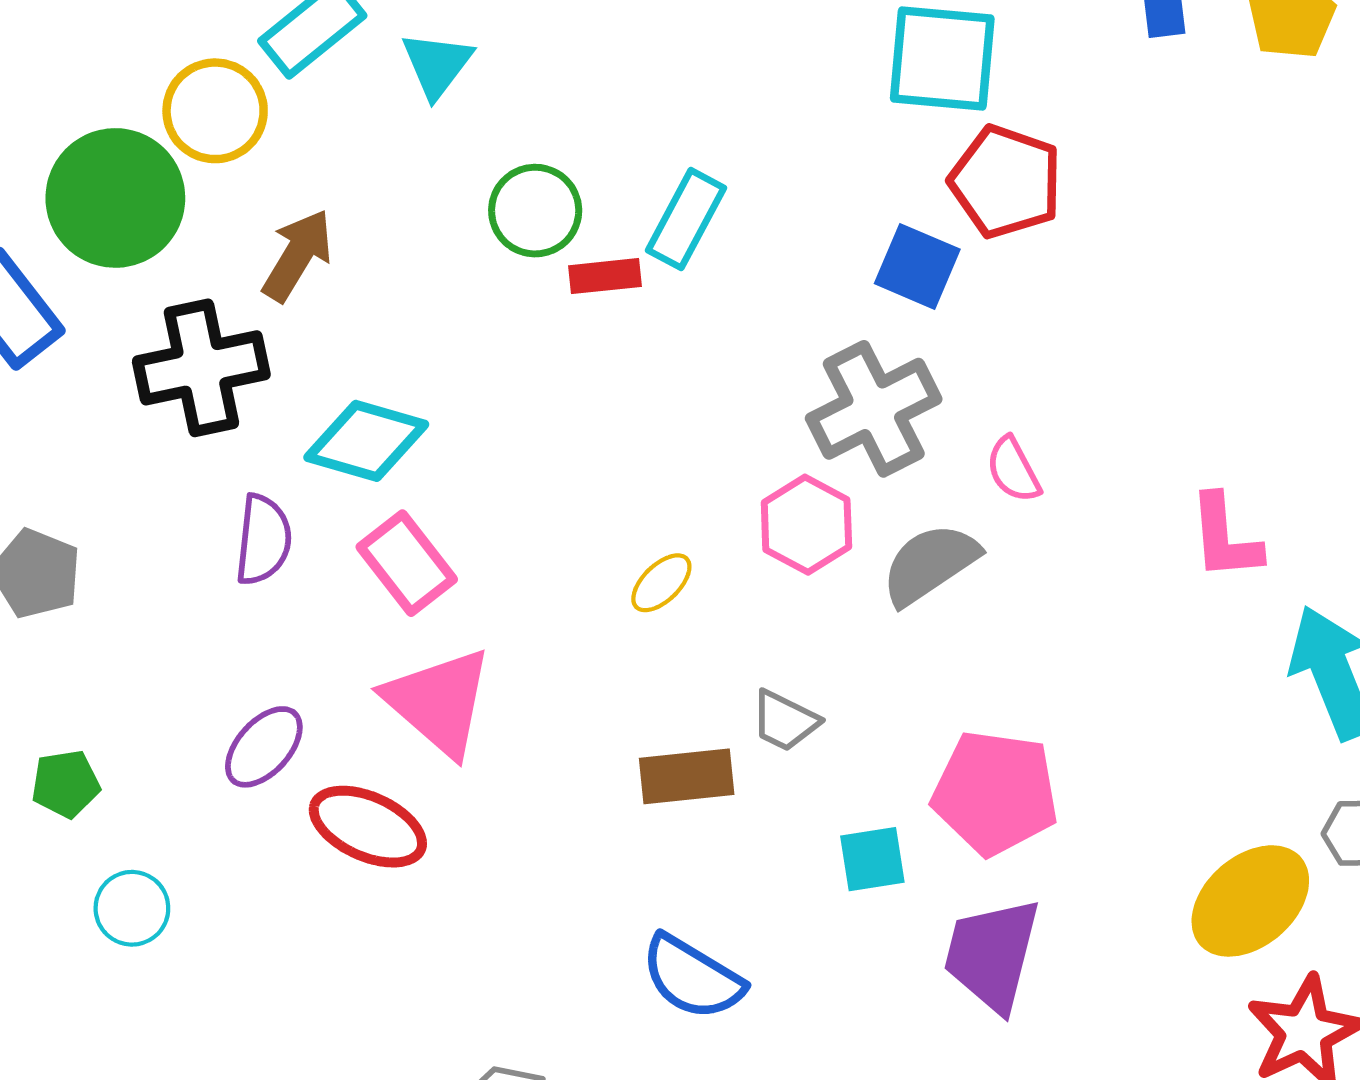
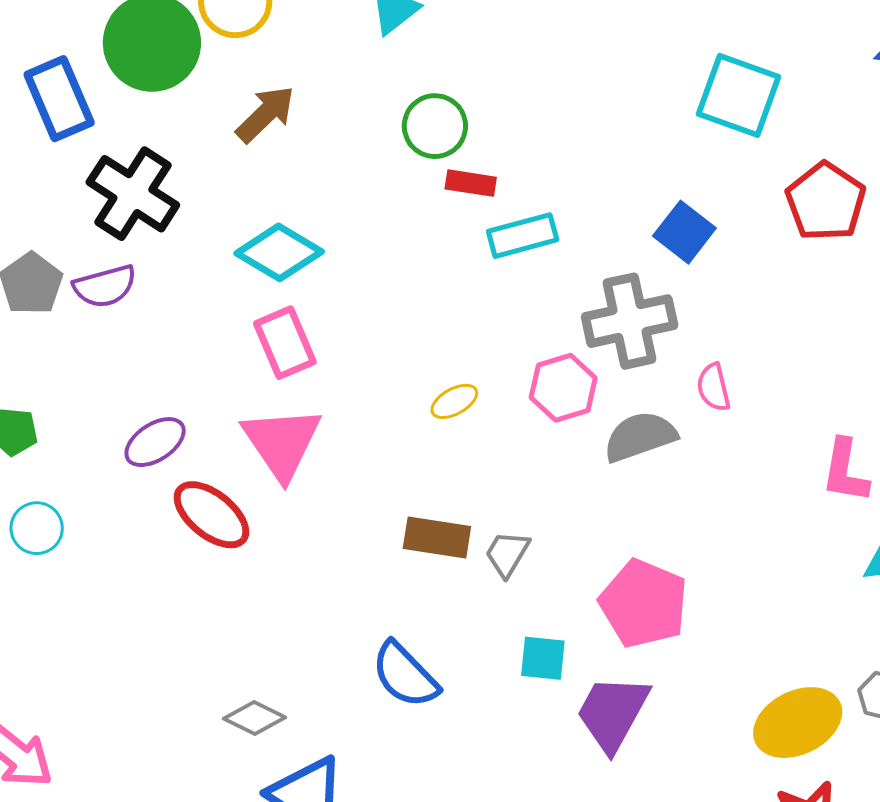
red pentagon: (1006, 182) -> (826, 202), moved
cyan rectangle: (686, 219) -> (523, 236), moved, turned 32
black cross: (201, 368) -> (133, 194), moved, turned 30
purple semicircle: (263, 540) -> (105, 286), moved, turned 54
gray trapezoid: (785, 721) -> (507, 554), moved, turned 80
cyan square: (872, 859) -> (543, 658), moved

